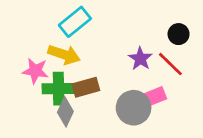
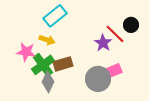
yellow arrow: (64, 55) -> (47, 40), size x0.7
red line: (170, 64) -> (115, 34), moved
green cross: (59, 89) -> (43, 65), turned -35

